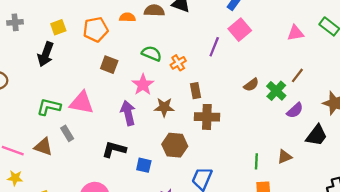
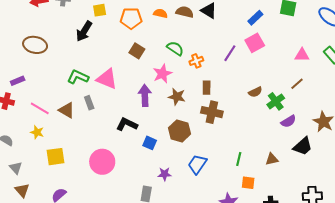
brown line: (297, 75) -> (297, 84), moved
green line: (256, 161) -> (239, 159), moved

